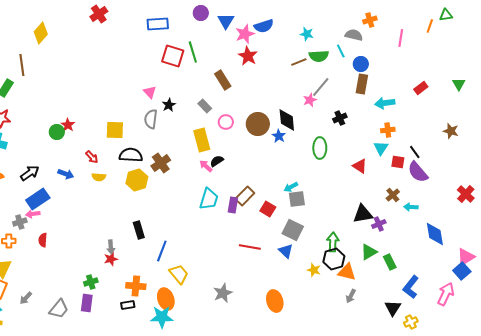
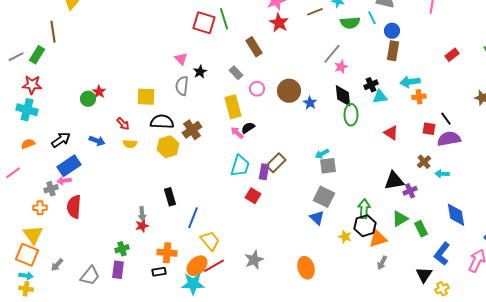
brown line: (299, 62) -> (315, 12), moved
gray line: (321, 87) -> (332, 54), moved
cyan arrow: (385, 103) -> (410, 82), moved
black diamond: (287, 120) -> (343, 96), moved
cyan triangle: (381, 148) -> (380, 97), moved, turned 49
purple semicircle: (418, 172) -> (449, 139), turned 120
red square: (268, 209) -> (253, 196), moved
blue diamond: (435, 234) -> (456, 215), moved
red semicircle: (43, 240) -> (74, 207), size x1.6
red line: (250, 247) -> (214, 266), moved, turned -40
orange triangle: (347, 272) -> (378, 239), turned -30
orange ellipse: (166, 299) -> (197, 266), turned 65

